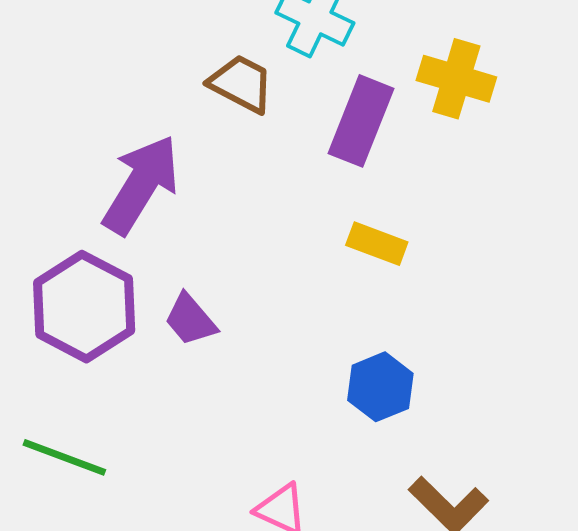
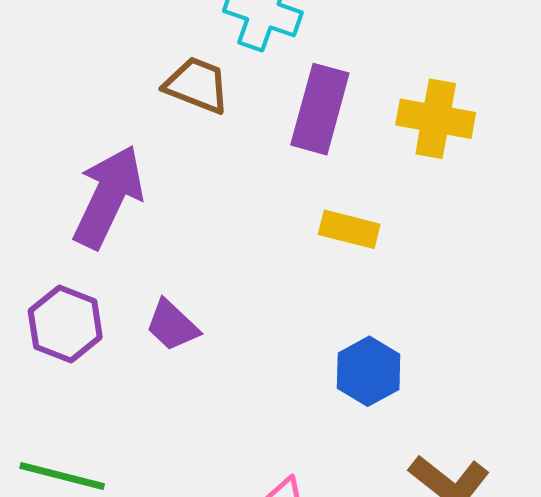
yellow cross: (456, 79) -> (436, 119), moved
purple hexagon: (84, 307) -> (65, 324), size x0.7

